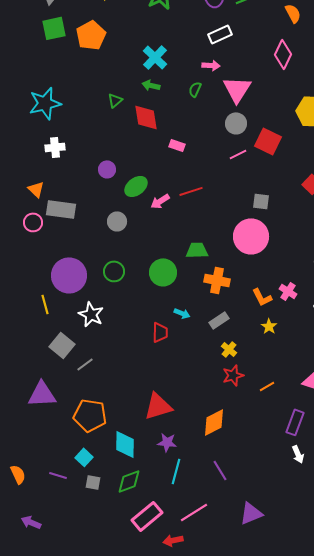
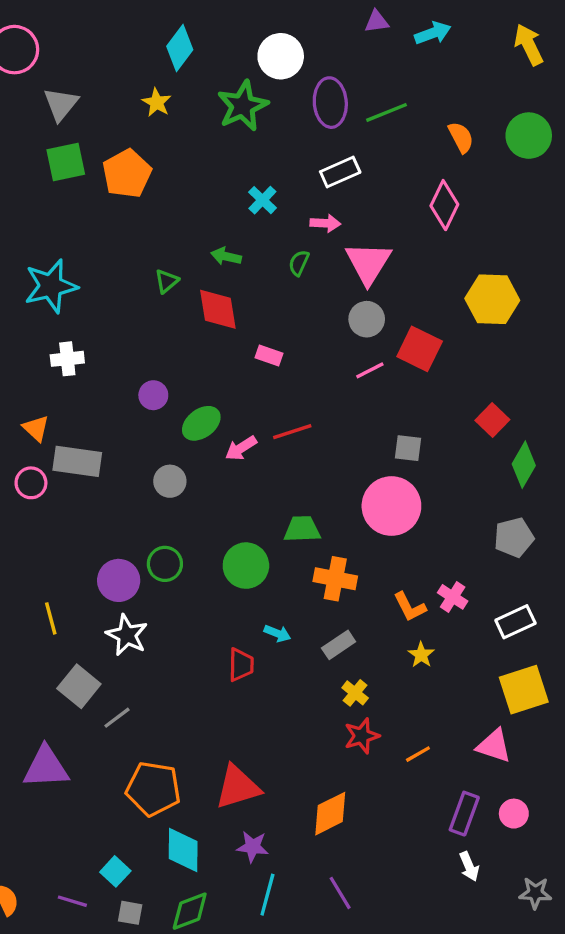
cyan cross: (155, 57) -> (262, 200), moved, size x0.7
purple circle: (69, 275) -> (119, 580), moved, size x0.7
orange pentagon: (90, 415) -> (153, 789), moved

